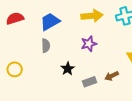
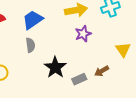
purple star: (89, 44) -> (83, 34), moved
black star: (68, 69) -> (55, 67), size x1.5

